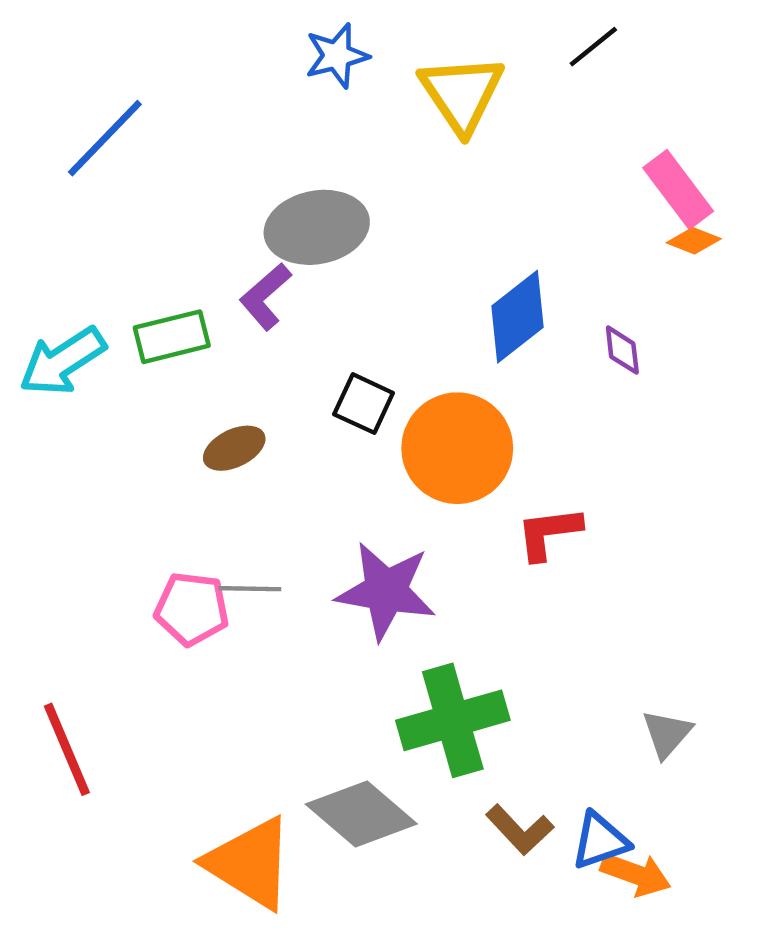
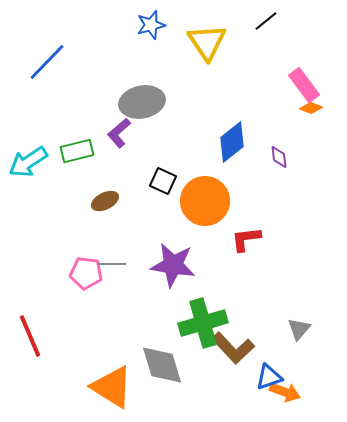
gray diamond: (361, 814) -> (162, 365), turned 33
brown L-shape: (520, 830) -> (233, 348), moved, size x1.4

